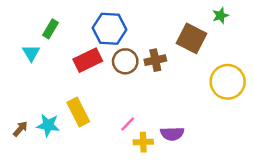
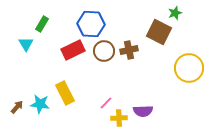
green star: (220, 16) -> (175, 13), moved

